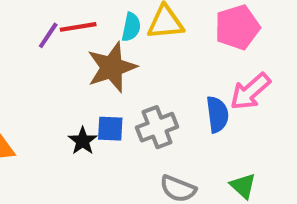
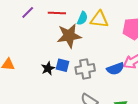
purple line: (48, 35) -> (28, 12), moved
blue semicircle: (217, 114) -> (115, 69), turned 66

